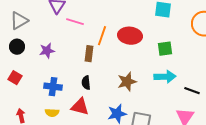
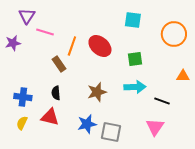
red ellipse: (130, 36) -> (100, 46), turned 35
purple star: (47, 51) -> (13, 43), moved
brown rectangle: (89, 54) -> (59, 64), turned -42
yellow semicircle: (52, 113) -> (22, 123), turned 112

